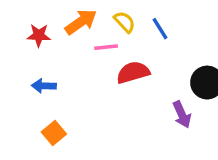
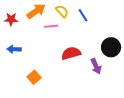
red semicircle: (133, 72) -> (71, 53), moved
orange square: (54, 133) -> (34, 77), moved

